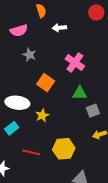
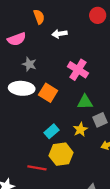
white ellipse: (17, 103) -> (22, 88), moved
yellow star: (42, 115) -> (80, 130), moved
cyan rectangle: (12, 128) -> (52, 131), moved
yellow hexagon: (64, 149) -> (61, 154), moved

